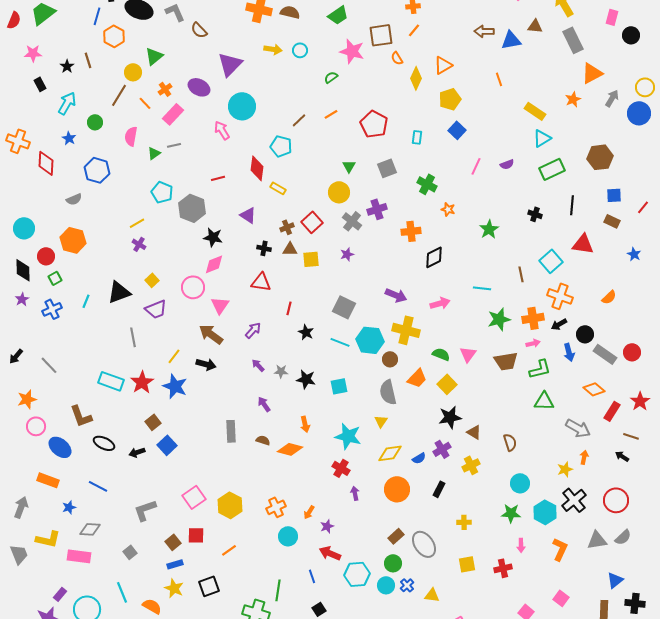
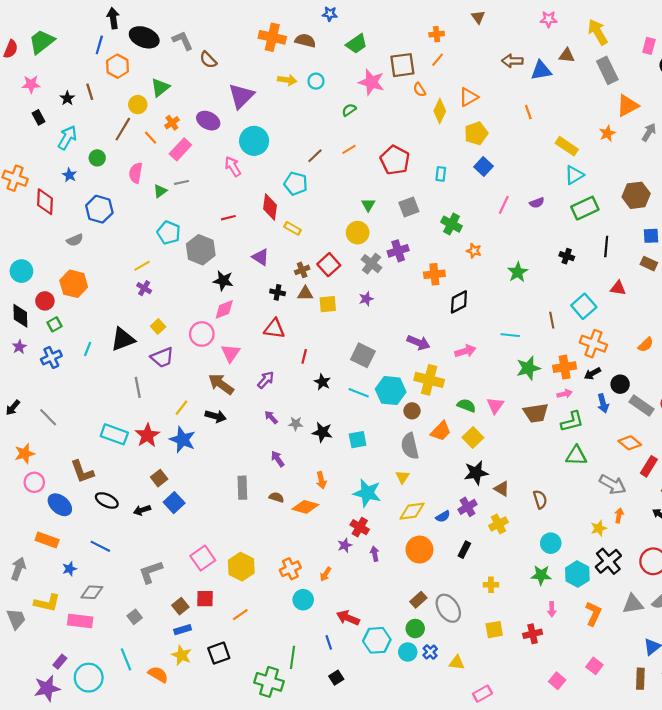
red triangle: (583, 244) -> (618, 288), size x0.7
purple star: (327, 526) -> (345, 545), moved

